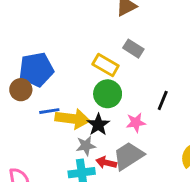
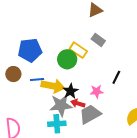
brown circle: (21, 90) -> (13, 74), moved
green circle: (108, 94) -> (67, 59), moved
gray star: (86, 146) -> (61, 105), size x1.6
red arrow: (106, 163) -> (78, 103), moved

